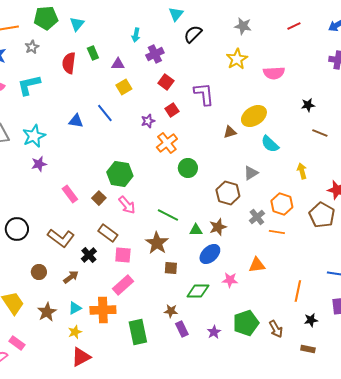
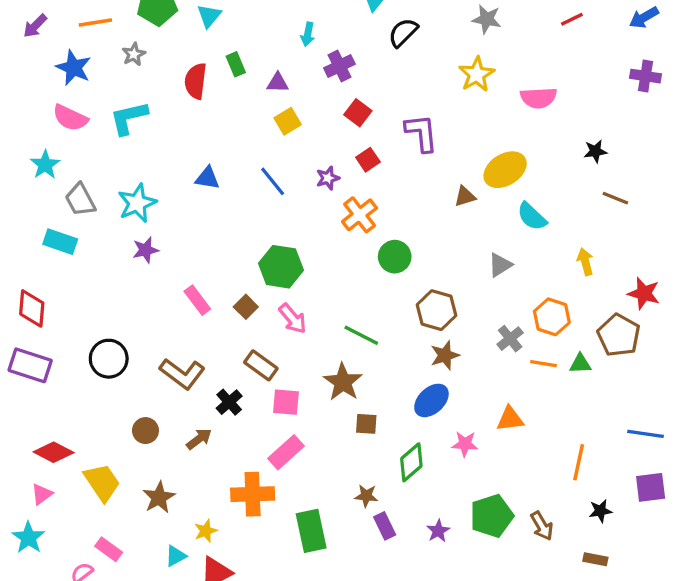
blue line: (105, 113) -> (273, 181), moved
brown hexagon: (228, 193) -> (436, 310), moved
green triangle: (196, 230) -> (580, 364), moved
green diamond: (198, 291) -> (411, 462), turned -40
cyan triangle: (75, 308) -> (176, 556), moved

